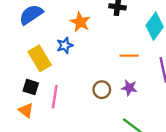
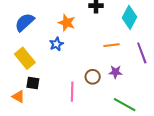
yellow rectangle: (40, 58) -> (25, 58), moved
pink line: (55, 97) -> (72, 92), moved
orange triangle: (26, 110) -> (18, 97), moved

